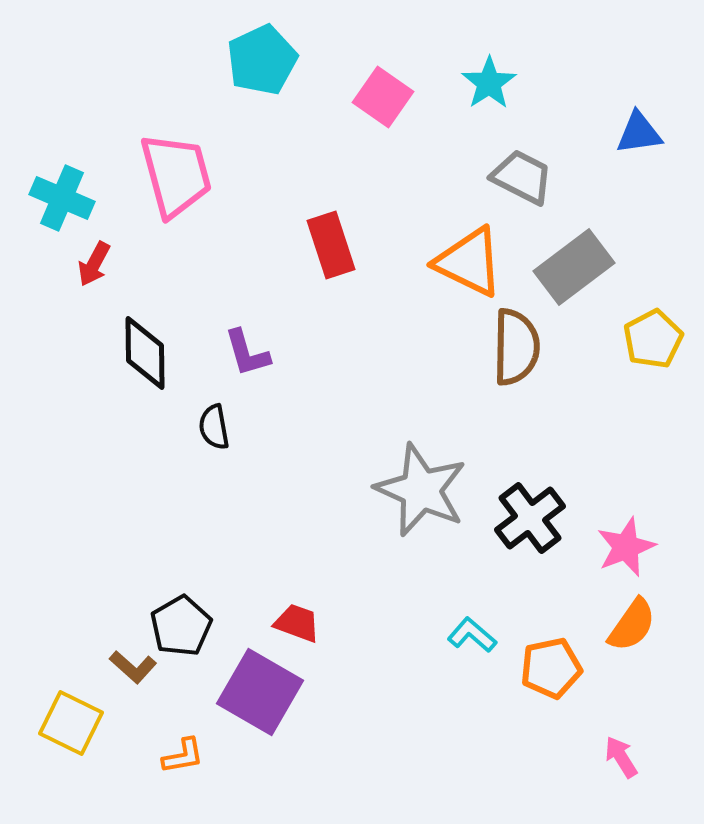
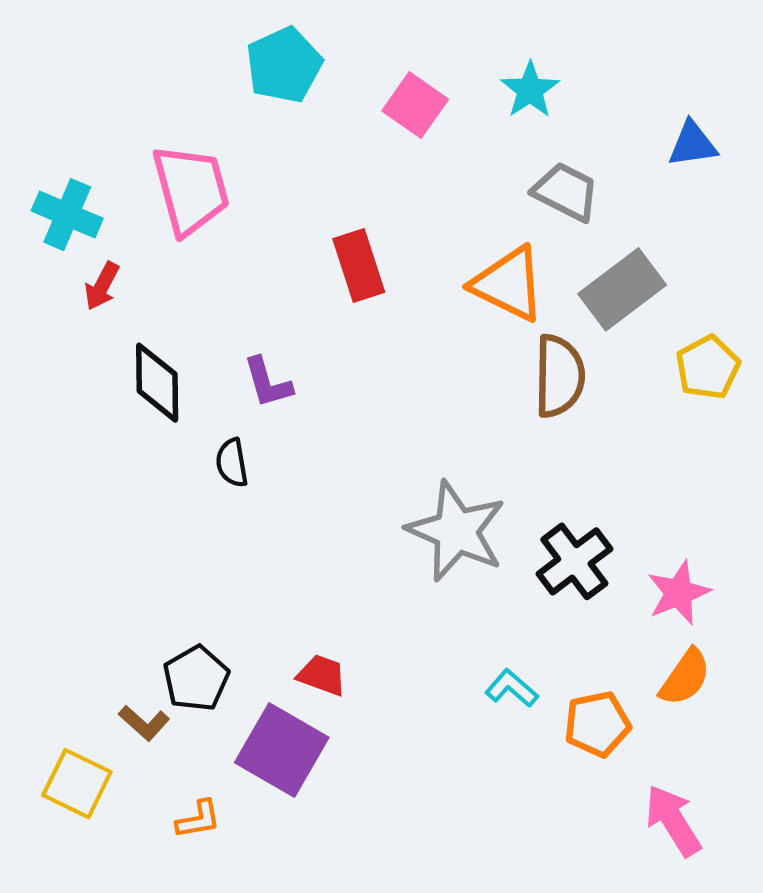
pink arrow: (621, 757) -> (673, 820), size x1.6

